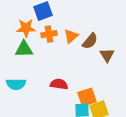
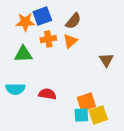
orange star: (26, 28) -> (25, 22), moved
brown semicircle: (90, 41) -> (73, 21), moved
red semicircle: (59, 84) -> (47, 94), moved

